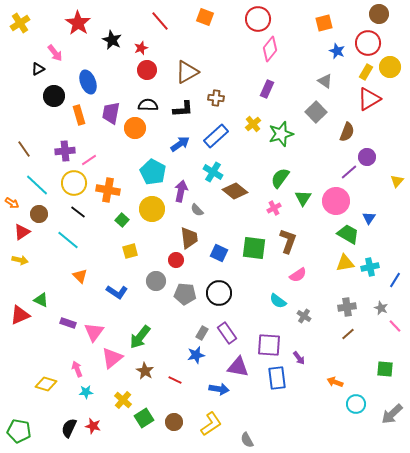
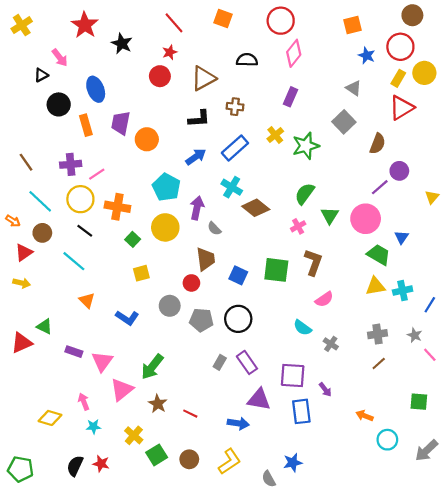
red star: (141, 48) -> (170, 52), moved
black semicircle: (148, 105) -> (247, 60), moved
blue star: (196, 355) -> (293, 463), moved

